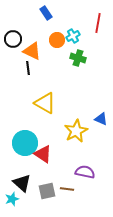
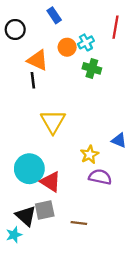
black circle: (13, 39) -> (15, 29), moved
yellow triangle: (45, 103) -> (53, 122), turned 30
yellow star: (76, 131) -> (90, 155), size x0.7
purple semicircle: (85, 172) -> (100, 177), moved
gray square: (47, 191) -> (45, 210), moved

